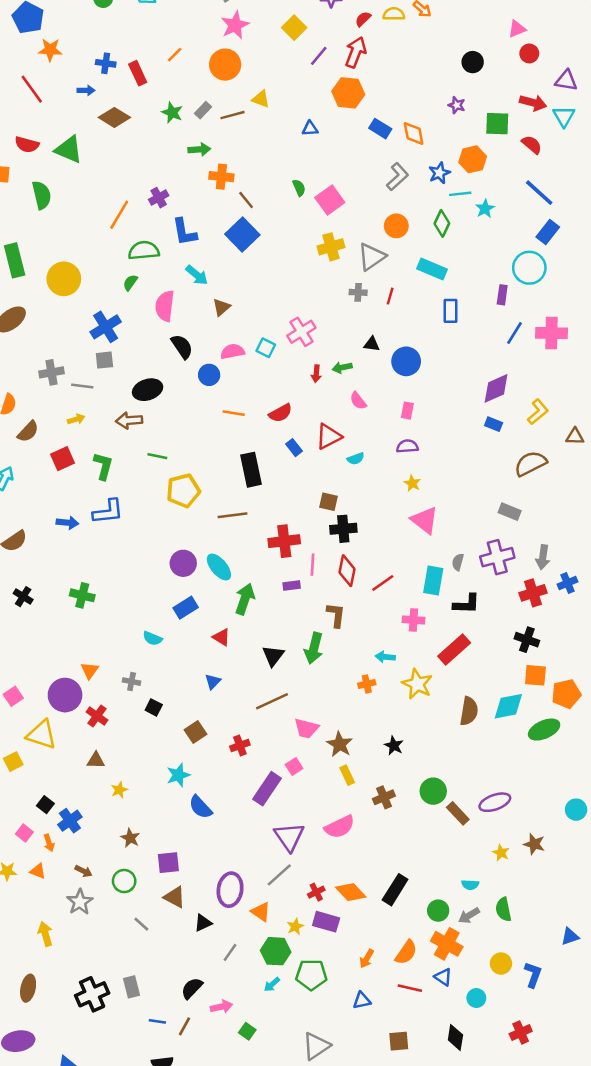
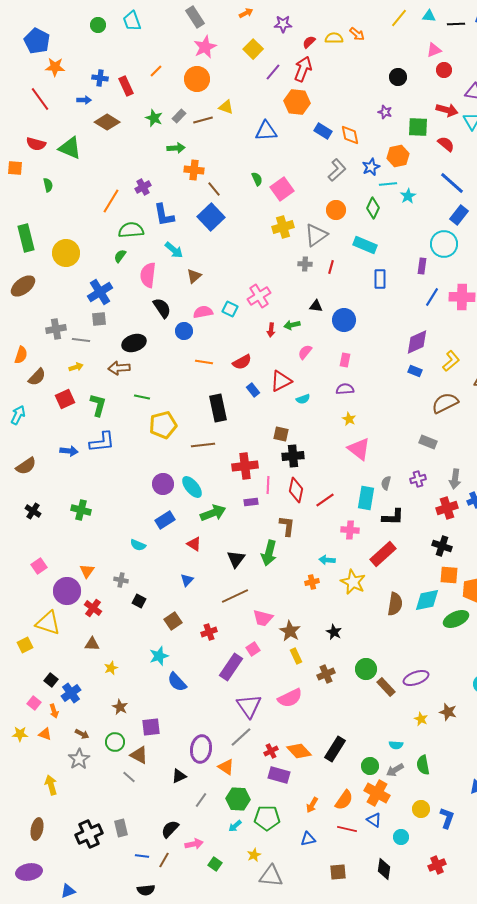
blue triangle: (310, 129) -> (266, 131), size x1.6
green semicircle: (42, 195) -> (48, 185), size x0.6
pink semicircle: (358, 401) -> (305, 352), turned 77
purple cross: (497, 557) -> (418, 479), size x0.6
green arrow: (245, 599) -> (213, 513), turned 50
pink square: (13, 696) -> (39, 566), moved
brown triangle: (175, 897) -> (139, 755), moved
yellow star: (295, 927) -> (254, 855), moved
gray triangle: (316, 1046) -> (271, 876), turned 40

